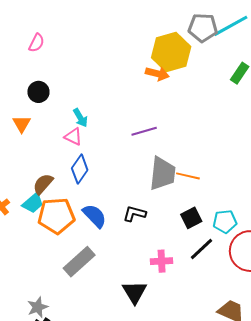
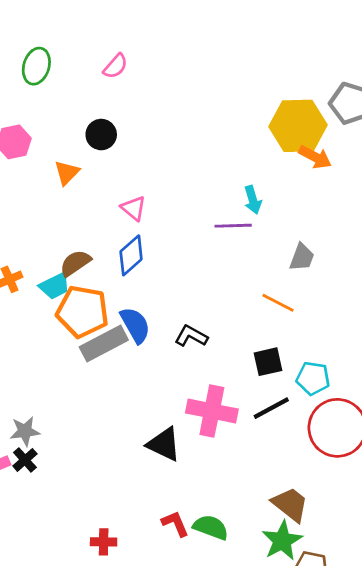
orange arrow: (157, 74) -> (315, 157), moved
cyan arrow: (80, 118) -> (253, 200), moved
gray trapezoid: (163, 174) -> (302, 257), moved, size x0.6
pink cross: (162, 261) -> (212, 411), size x1.6
gray rectangle: (79, 262) -> (104, 343), moved
black triangle: (135, 292) -> (164, 444), turned -48

